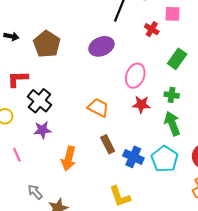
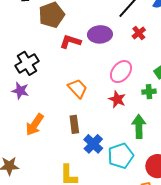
red cross: (152, 29) -> (139, 33), moved
red L-shape: (18, 79) -> (70, 41), moved
green cross: (172, 95) -> (149, 92), moved, turned -32

